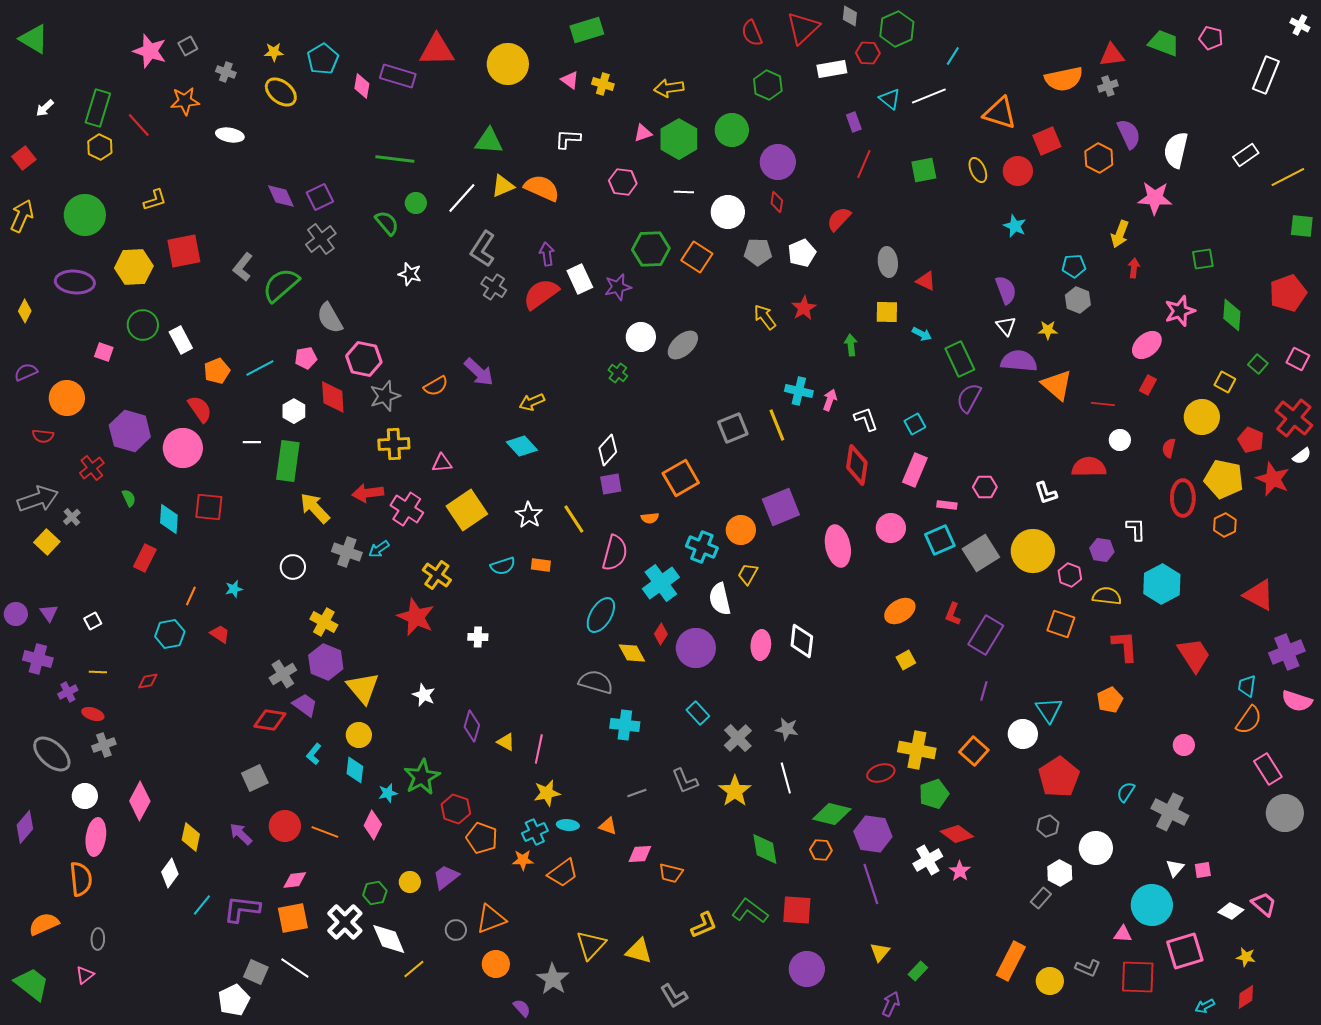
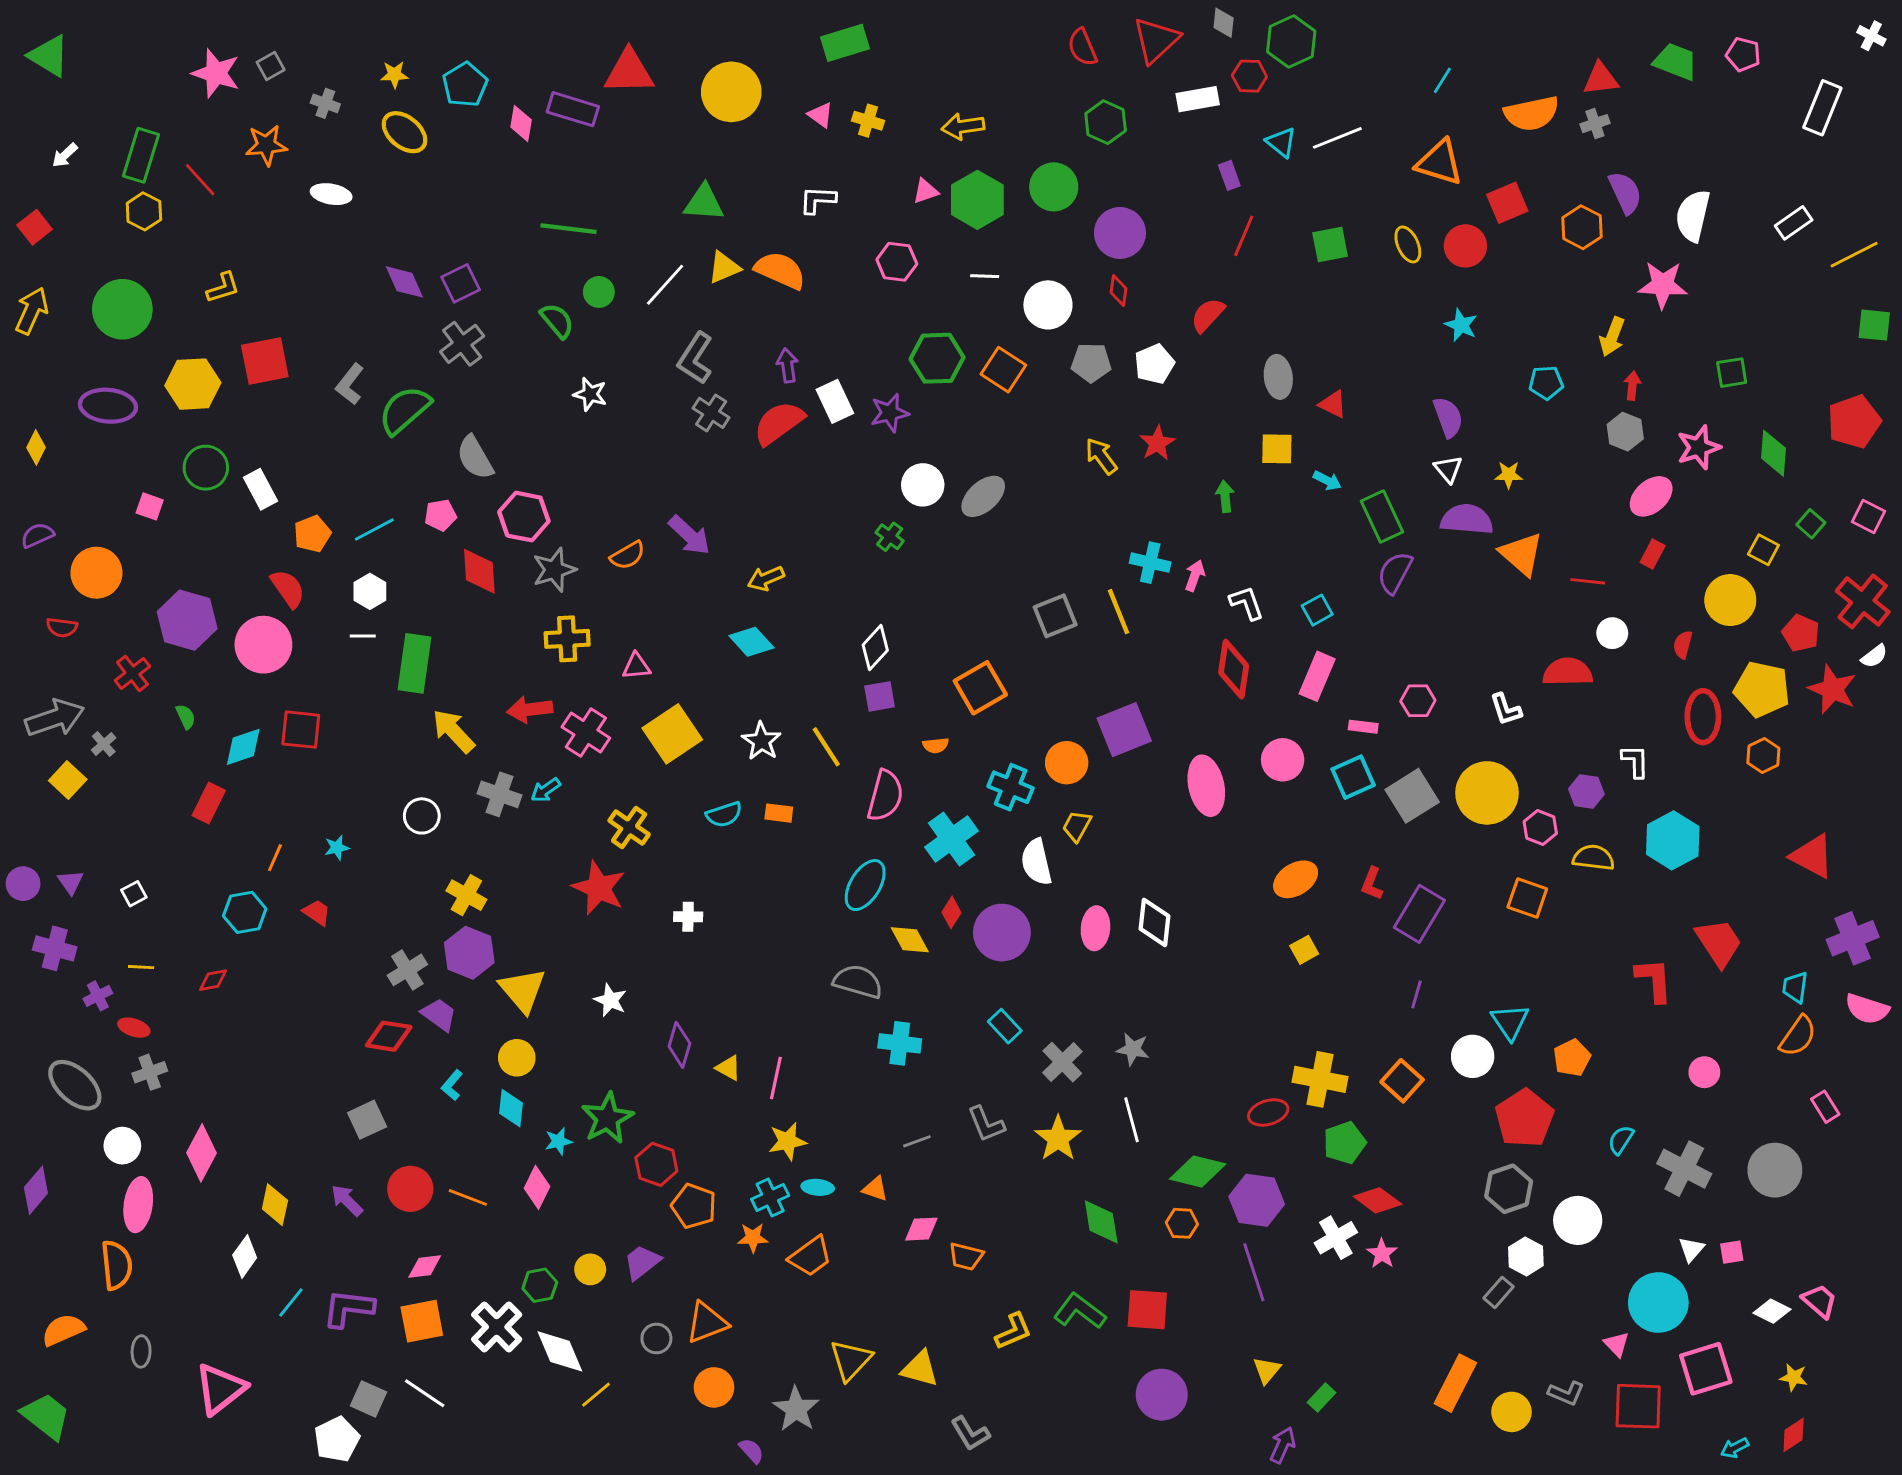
cyan line: (953, 56) -> (1442, 80), moved
gray hexagon: (1078, 300) -> (1625, 432), moved
white hexagon: (294, 411) -> (370, 591), moved
cyan diamond: (169, 519) -> (243, 747), turned 68
red L-shape: (1125, 646) -> (1654, 980), moved
orange pentagon: (1110, 700) -> (1572, 1058), moved
pink rectangle: (1268, 769) -> (1825, 1107), size x0.7
gray circle: (1285, 813) -> (1775, 1170), moved
gray hexagon: (1048, 826) -> (1509, 1189), size x1.5
pink triangle: (1123, 934) -> (1617, 1344), turned 42
pink triangle: (85, 975) -> (220, 1389), moved, size x2.0

